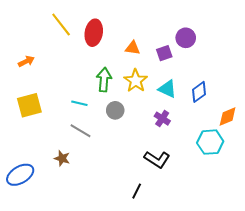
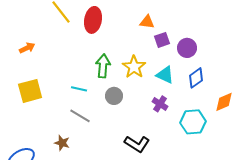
purple circle: (186, 38) -> (187, 48), moved
orange triangle: (133, 48) -> (147, 22), moved
cyan hexagon: (210, 142) -> (193, 122), moved
black L-shape: (157, 159) -> (137, 144), moved

